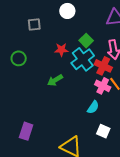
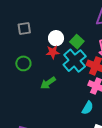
white circle: (67, 11) -> (56, 38), moved
green circle: (19, 58) -> (23, 63), moved

